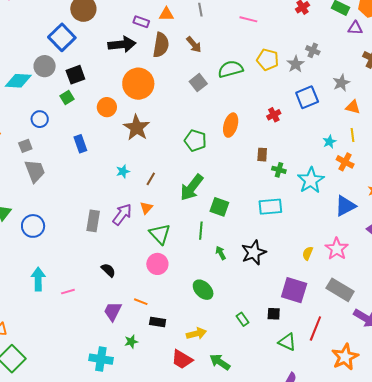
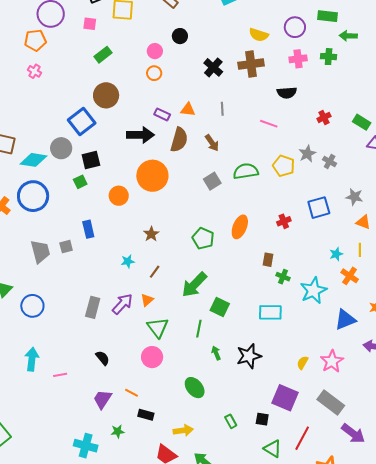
gray star: (296, 64) -> (307, 154), moved
gray star: (341, 83) -> (354, 197), turned 30
blue circle: (40, 119) -> (33, 196), moved, size x1.8
brown star: (137, 128) -> (151, 234), moved, size x0.6
gray square: (25, 146) -> (66, 247), moved

